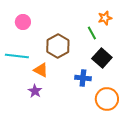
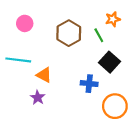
brown hexagon: (58, 46) -> (69, 33), moved

